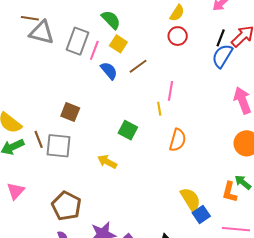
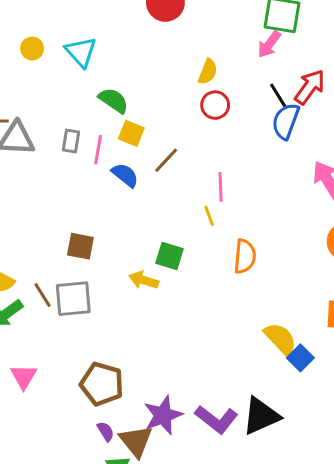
black line: (221, 38) -> (278, 95), turned -42
gray rectangle: (78, 41) -> (71, 141), size x0.6
yellow arrow: (107, 162) -> (144, 280), moved

